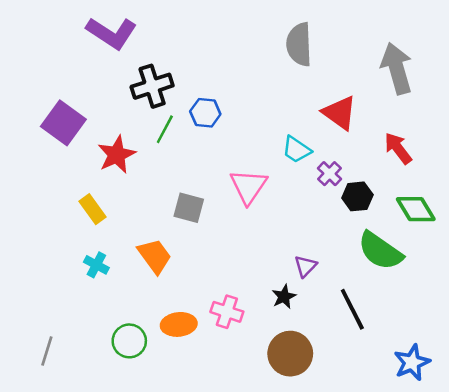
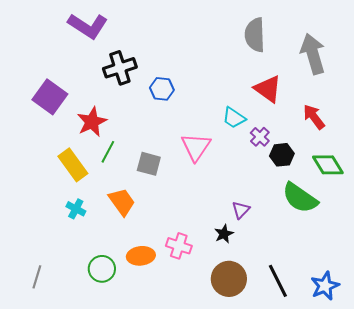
gray semicircle: (299, 44) -> (255, 35), moved
green line: (165, 129) -> (108, 152), moved
yellow rectangle: (93, 209) -> (73, 165), size x1.4
black line: (352, 309) -> (278, 281), moved

